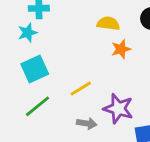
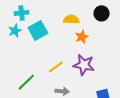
cyan square: (35, 69) -> (38, 30), moved
purple star: (118, 109) -> (84, 65), moved

